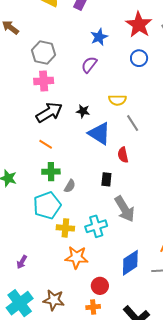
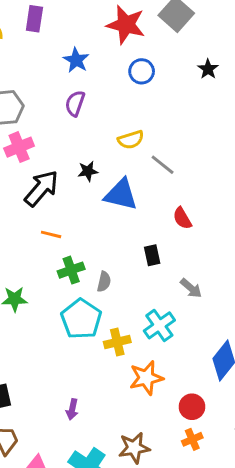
red semicircle: (123, 155) -> (182, 218), moved
gray arrow: (125, 209) -> (191, 288), size x0.6

